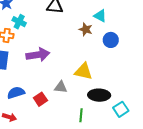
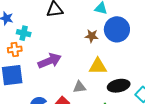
brown star: (86, 29) -> (92, 36), moved
blue circle: (111, 40) -> (117, 29), size x1.6

